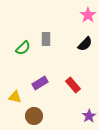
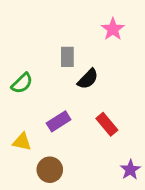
pink star: (88, 15) -> (113, 29), moved
black semicircle: (85, 44) -> (88, 79), moved
green semicircle: (23, 48) -> (22, 83), moved

